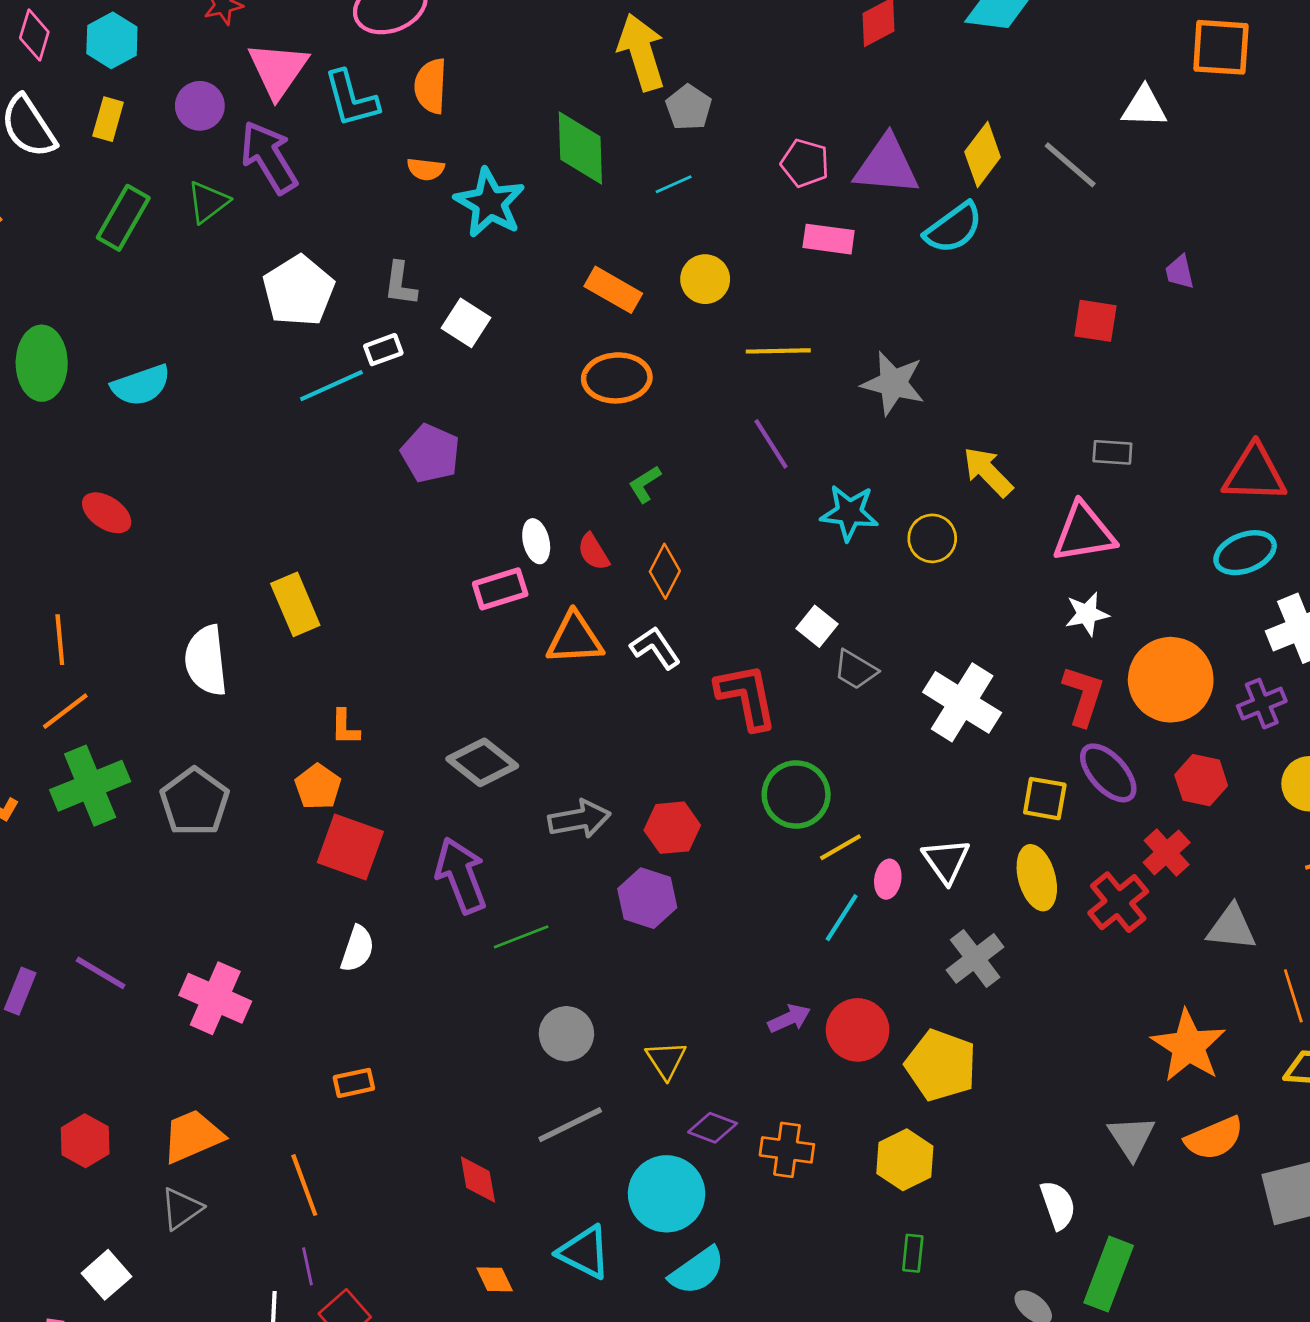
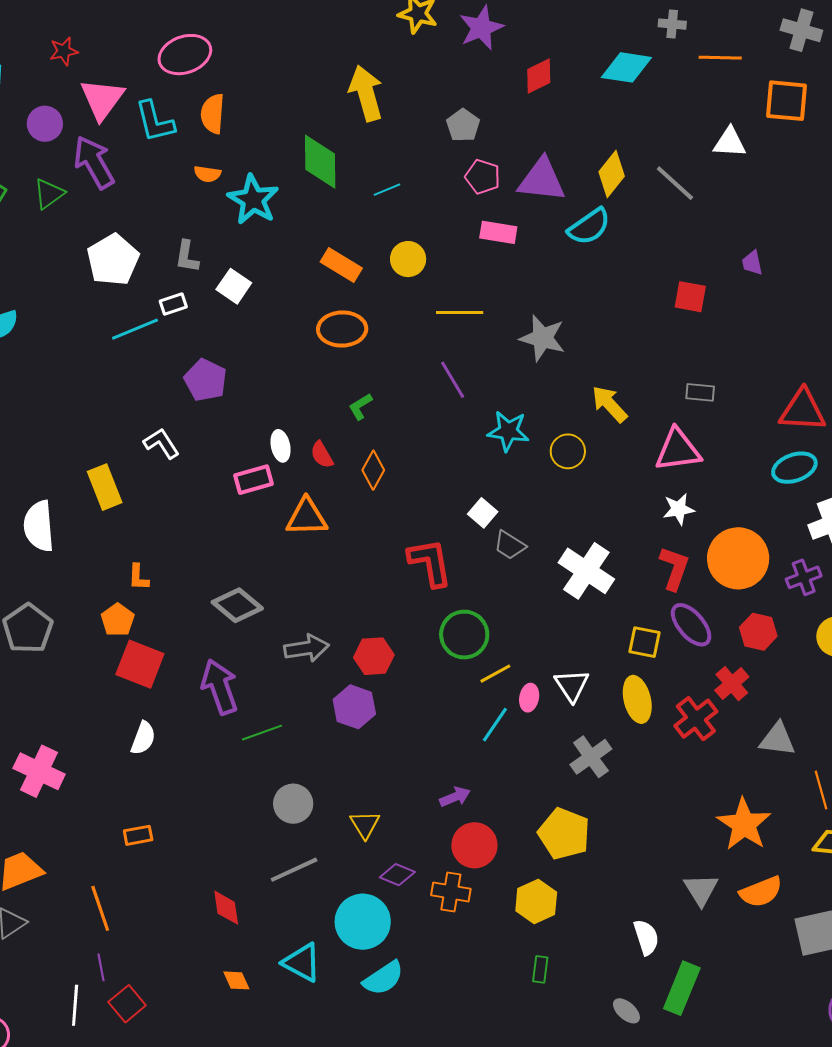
gray pentagon: (689, 107) -> (463, 125), moved
white L-shape: (655, 648) -> (161, 443), moved
red circle: (858, 1030) -> (474, 845), moved

